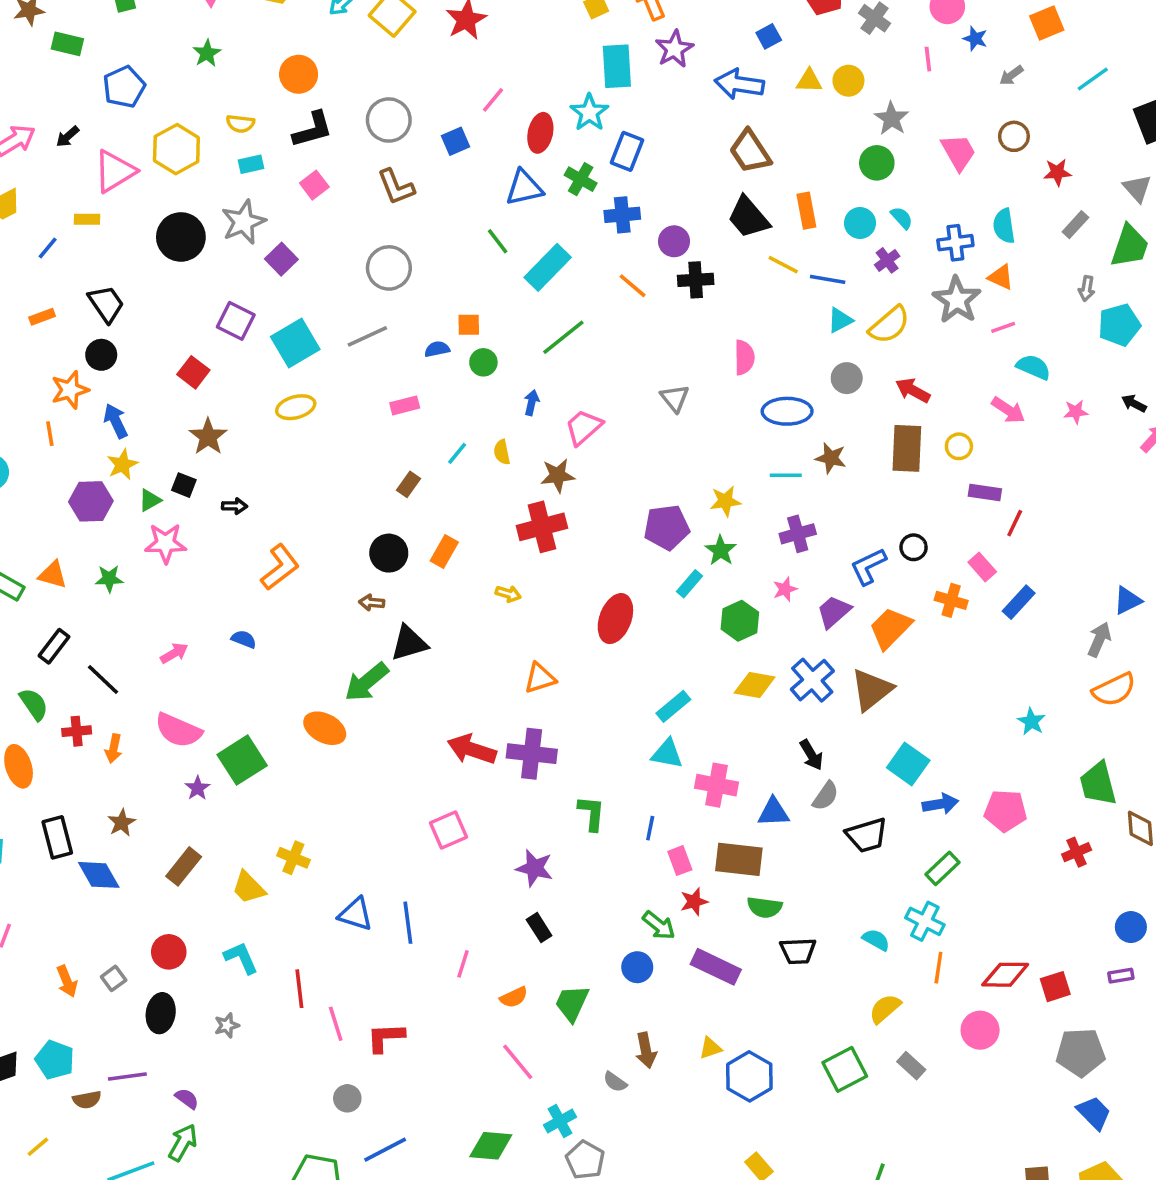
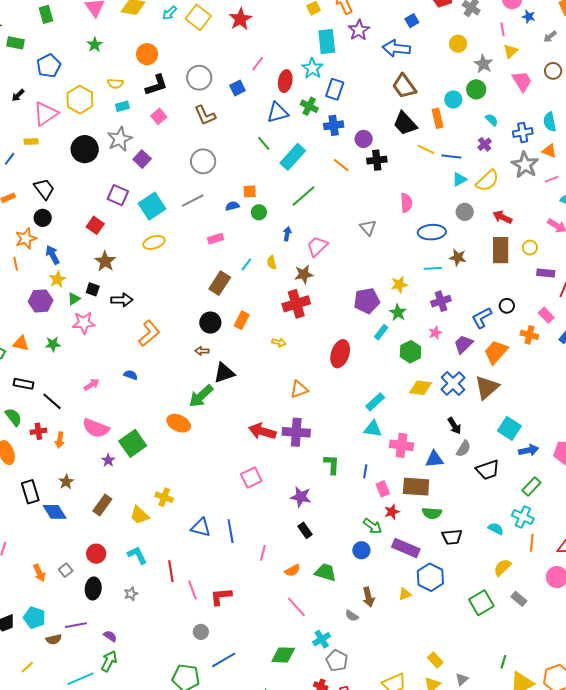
yellow triangle: (809, 81) -> (511, 51), moved, turned -42
cyan circle: (860, 223) -> (453, 99), moved
brown rectangle: (409, 484) -> (220, 283), size x1.6
black arrow: (235, 506) -> (122, 300), size x1.5
black rectangle: (54, 646) -> (23, 384), turned 66
green trapezoid: (572, 1003) -> (325, 572), turned 85
blue hexagon: (749, 1076) -> (430, 577), moved

